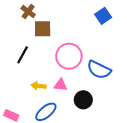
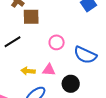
black line: (23, 55) -> (12, 42), turned 30
pink circle: (69, 56) -> (57, 42), size x0.6

